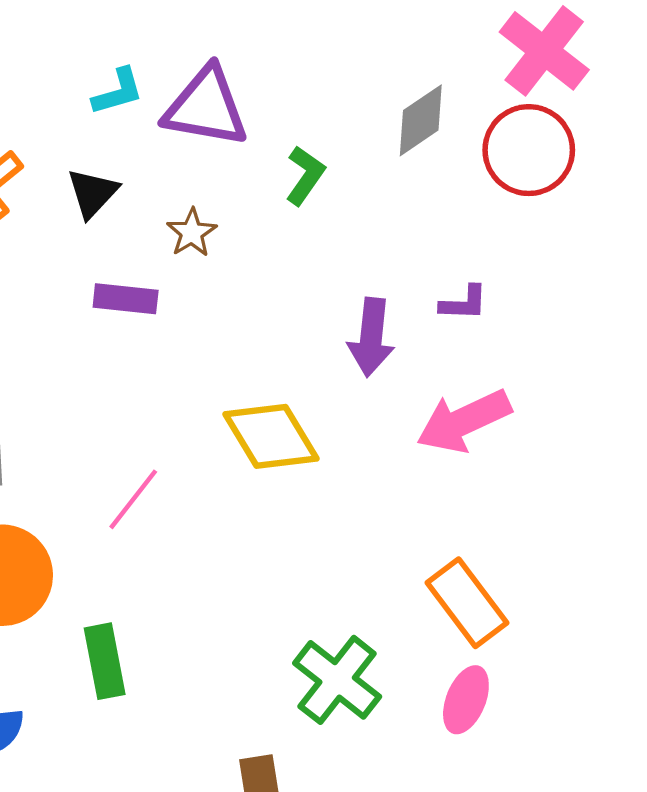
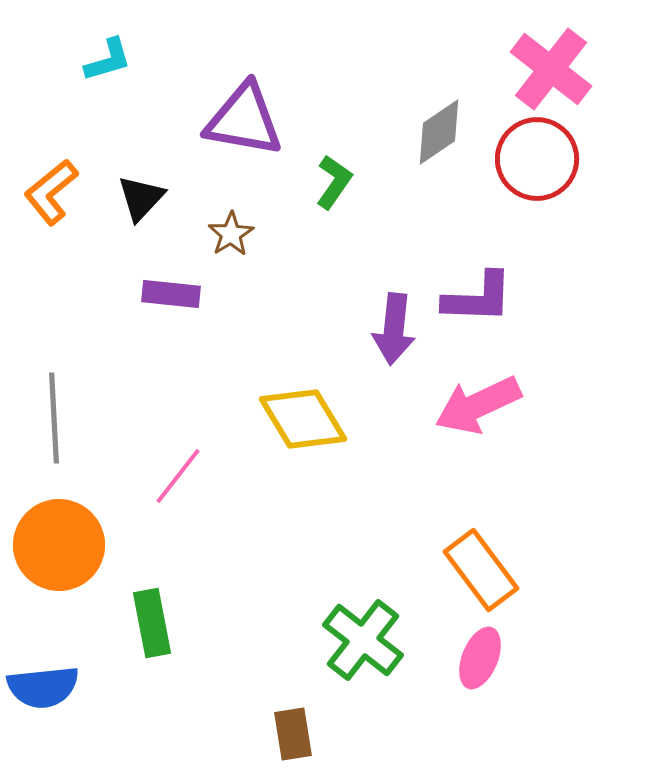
cyan L-shape: (118, 92) -> (108, 60), moved
purple L-shape: (464, 303) -> (478, 298), size x1.6

